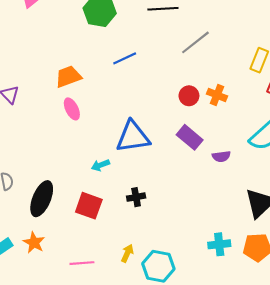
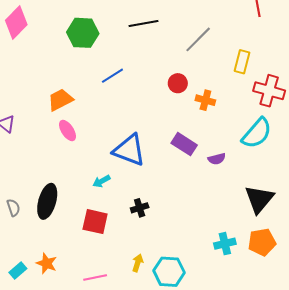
gray line: (195, 42) -> (198, 39), moved
red circle: (189, 96) -> (178, 83), moved
blue triangle: (133, 137) -> (129, 150), turned 36
black ellipse: (42, 199) -> (47, 201), moved

